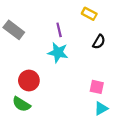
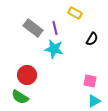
yellow rectangle: (89, 14) -> (75, 13), moved
gray rectangle: (14, 30) -> (33, 28), moved

